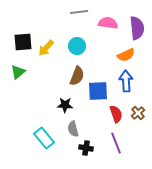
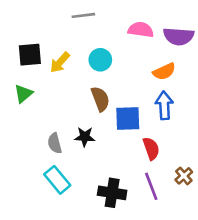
gray line: (79, 12) -> (83, 15), moved
purple semicircle: (137, 28) -> (179, 36), turned 100
brown semicircle: (77, 76) -> (100, 99), turned -42
brown cross: (138, 113) -> (184, 176), moved
gray semicircle: (73, 129) -> (55, 143), moved
black cross: (86, 148) -> (112, 193), size x1.5

